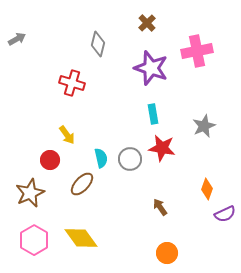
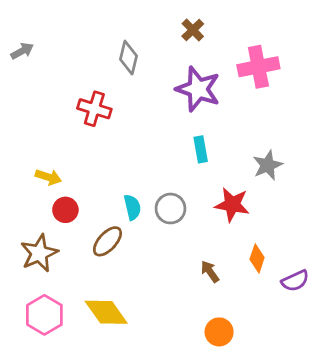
yellow arrow: (67, 135) -> (48, 177), moved, turned -36
red star: (162, 148) -> (232, 205), moved
orange diamond: (207, 189) -> (257, 258), moved

